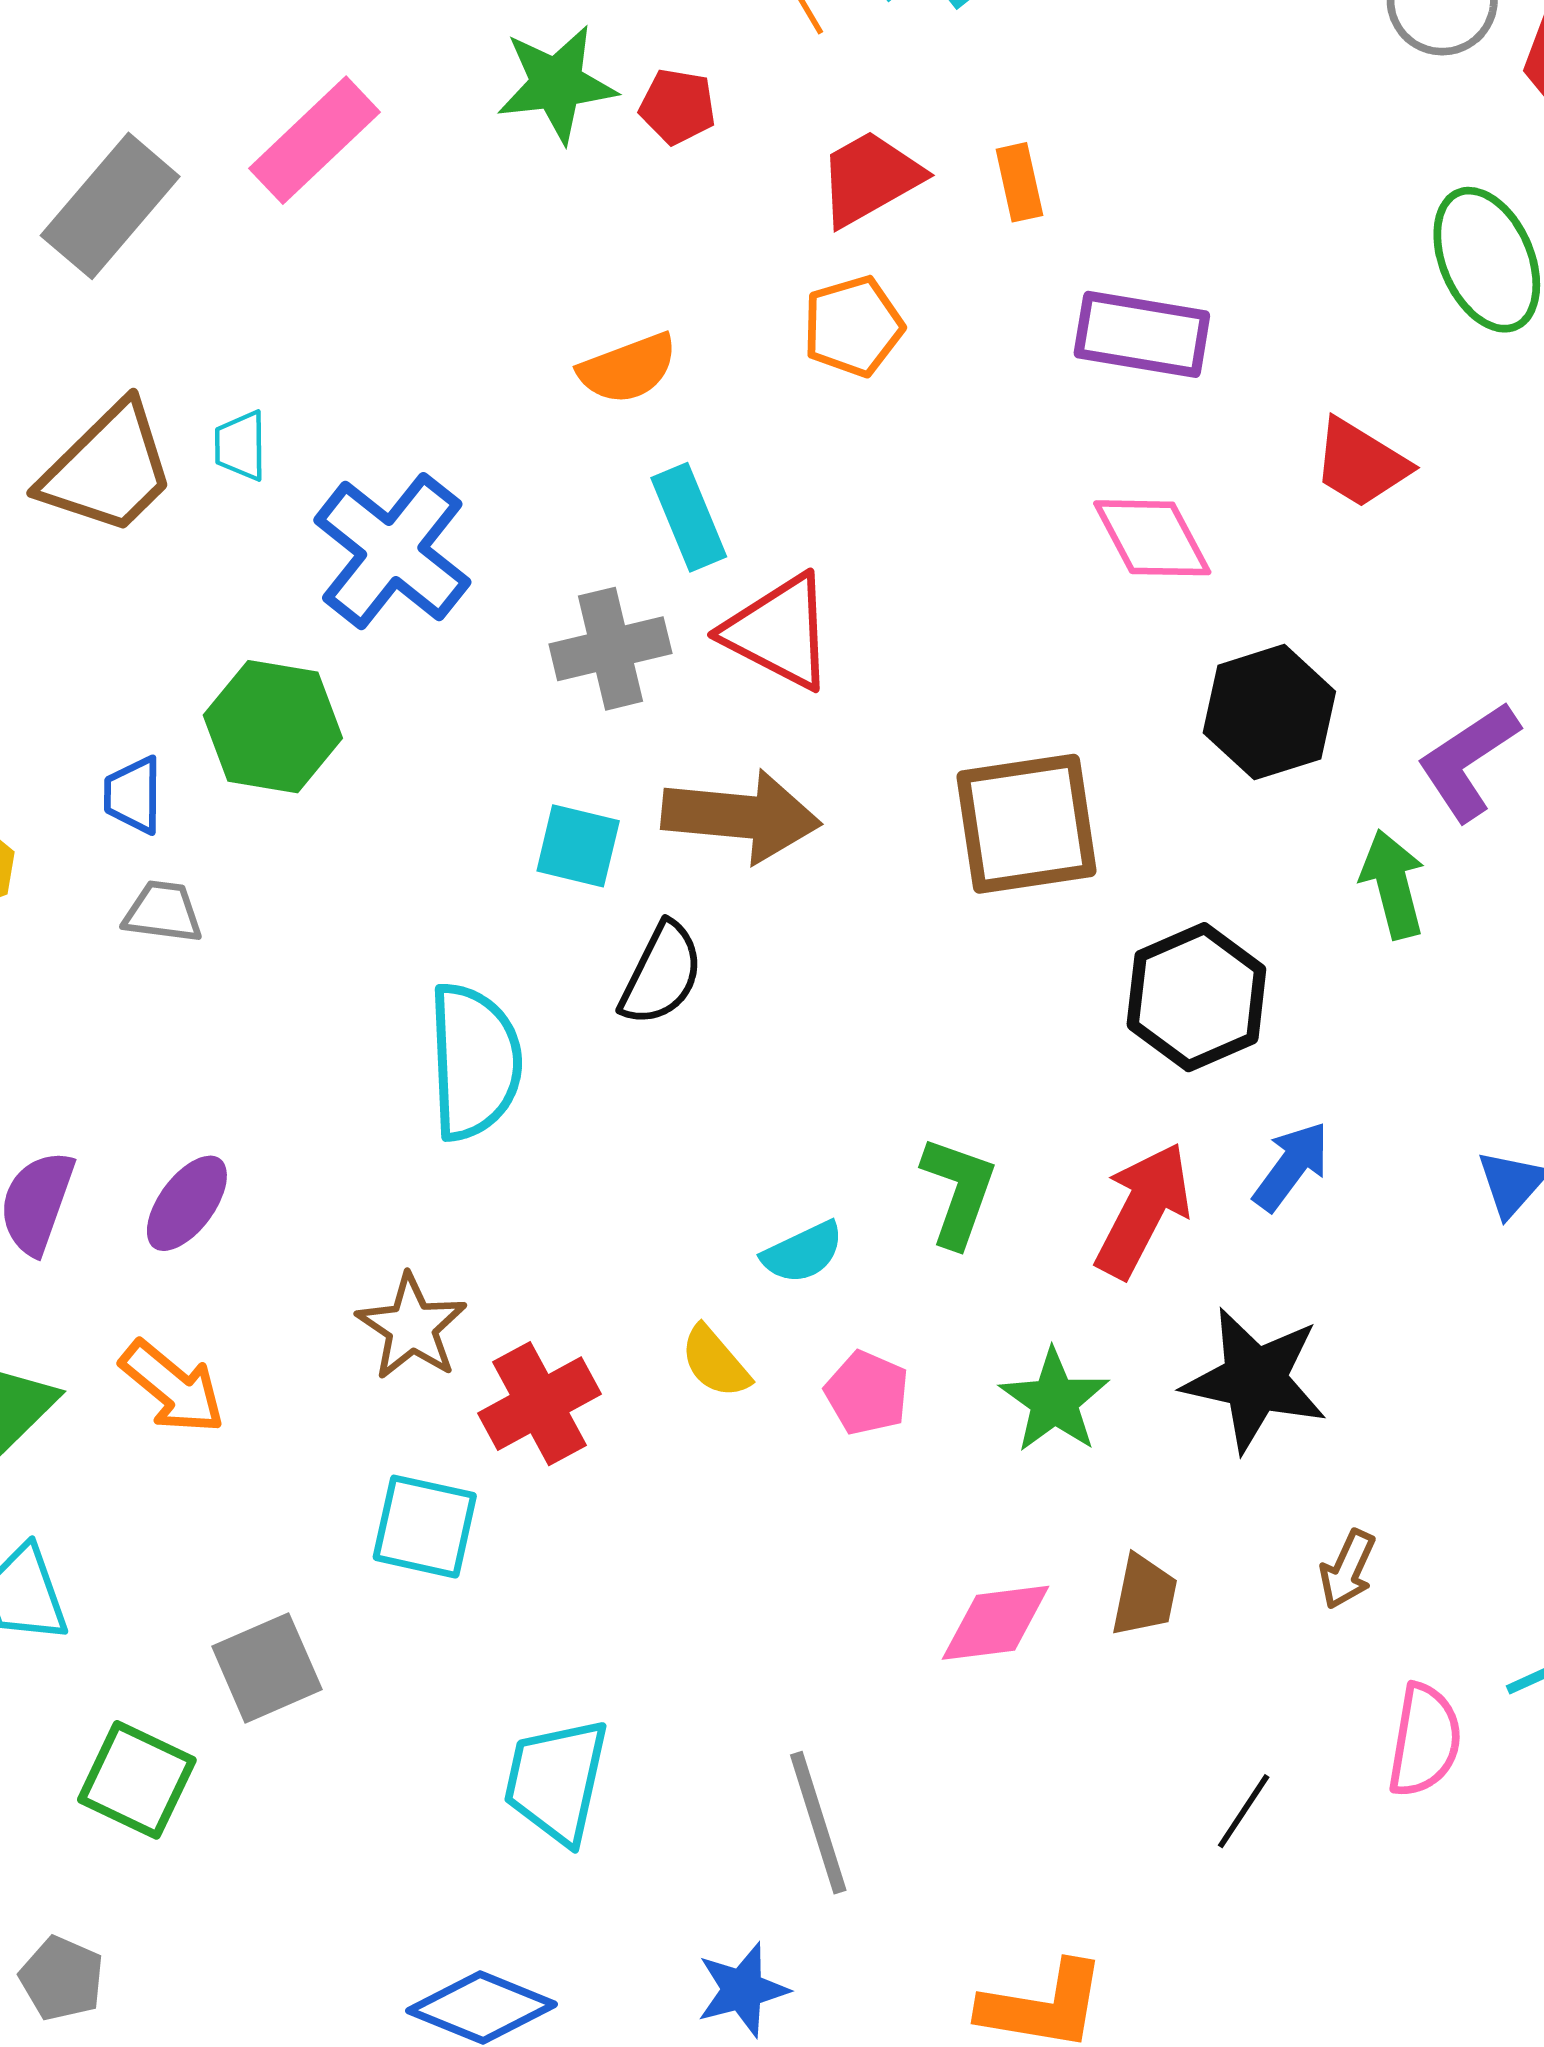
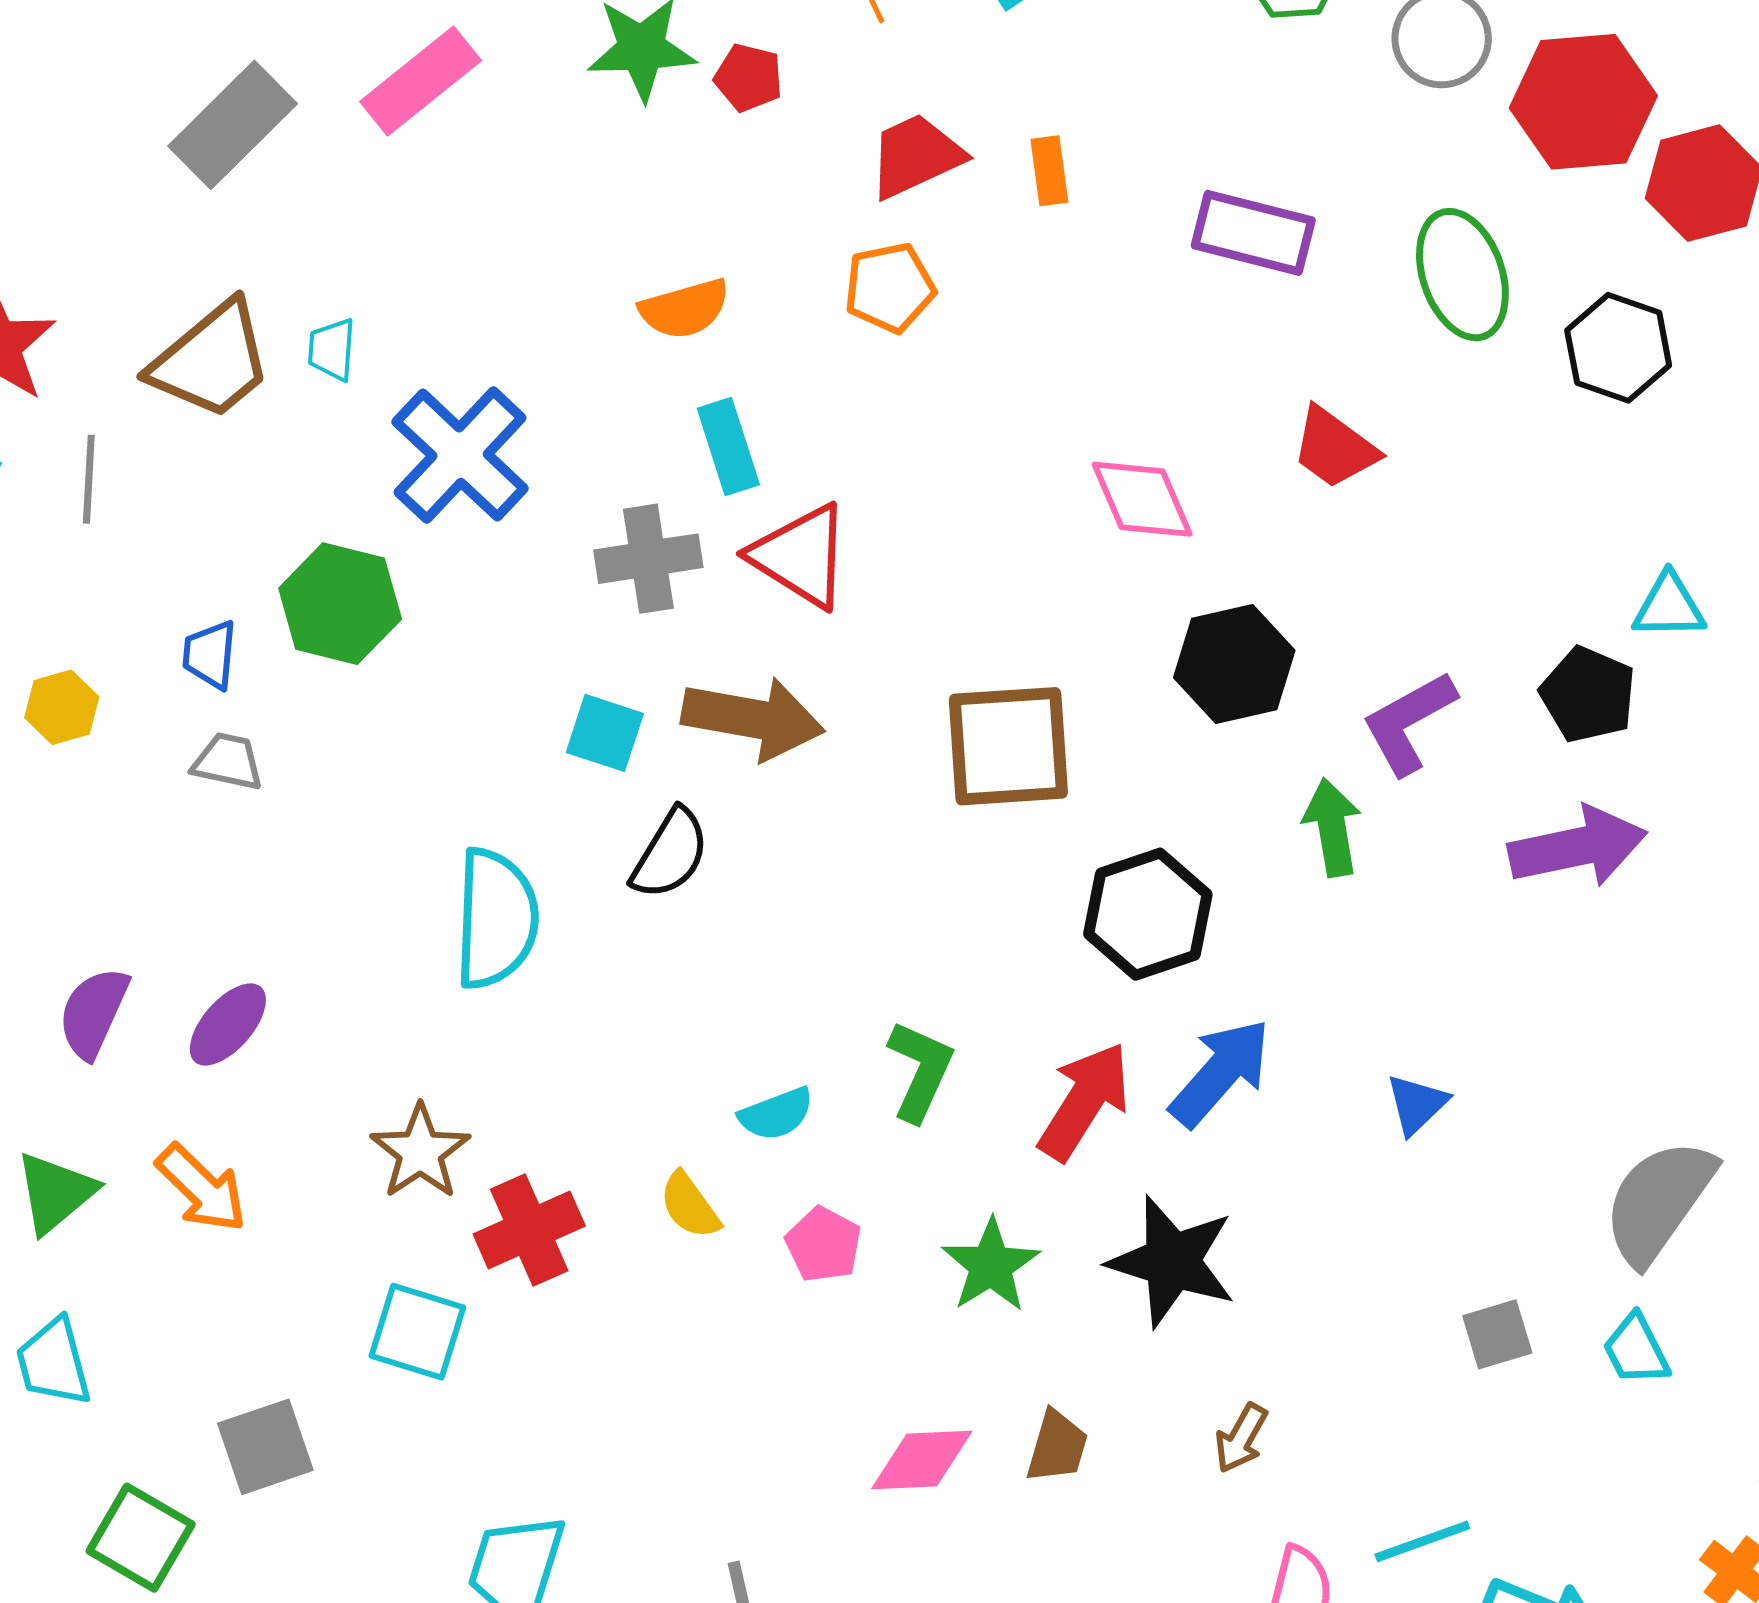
purple rectangle: (1142, 334) -> (1253, 233), moved
blue arrow: (1291, 1166) -> (1220, 1073), size x1.4

